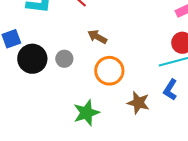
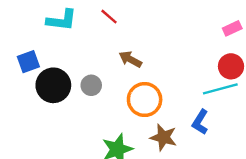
blue L-shape: (170, 90) -> (200, 122), moved
brown star: (138, 103) -> (163, 137), moved

